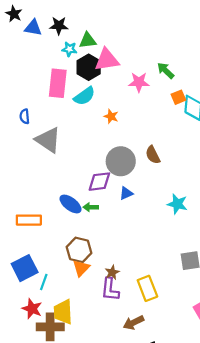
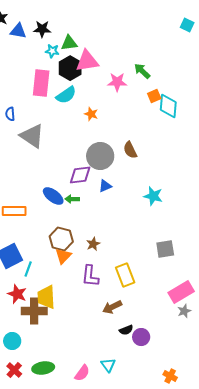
brown star: (112, 272) -> (93, 244), moved

